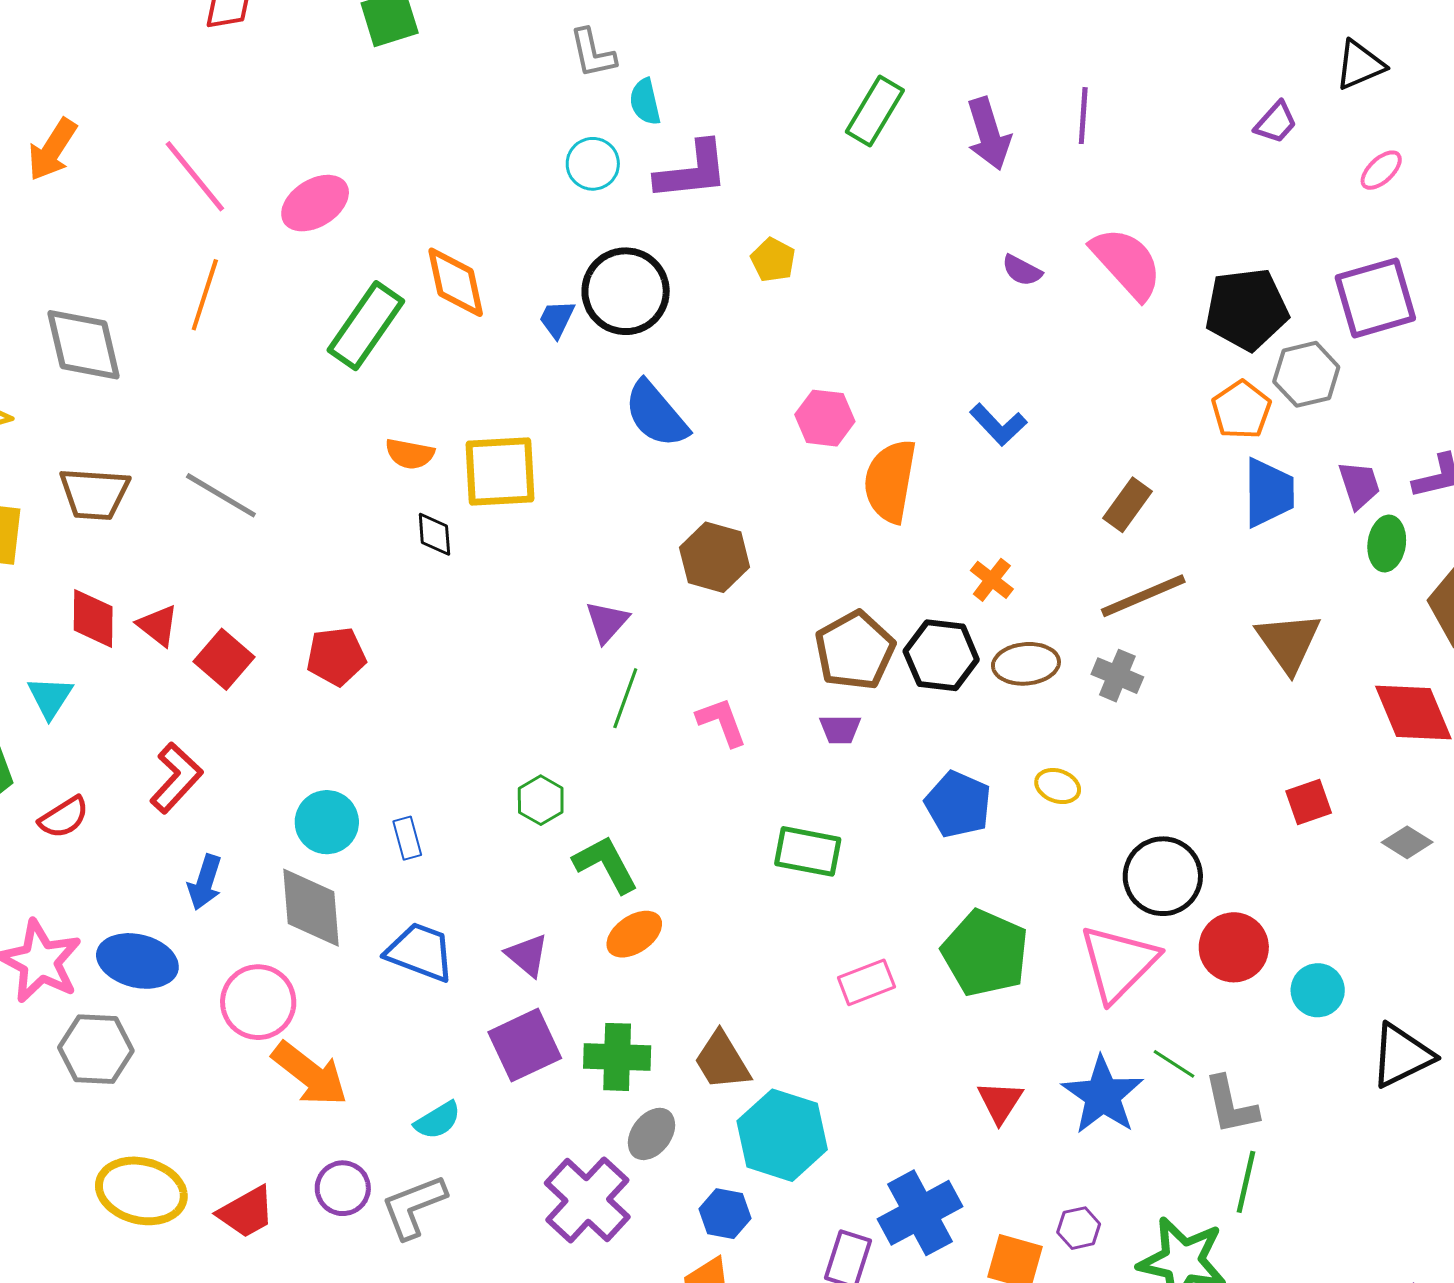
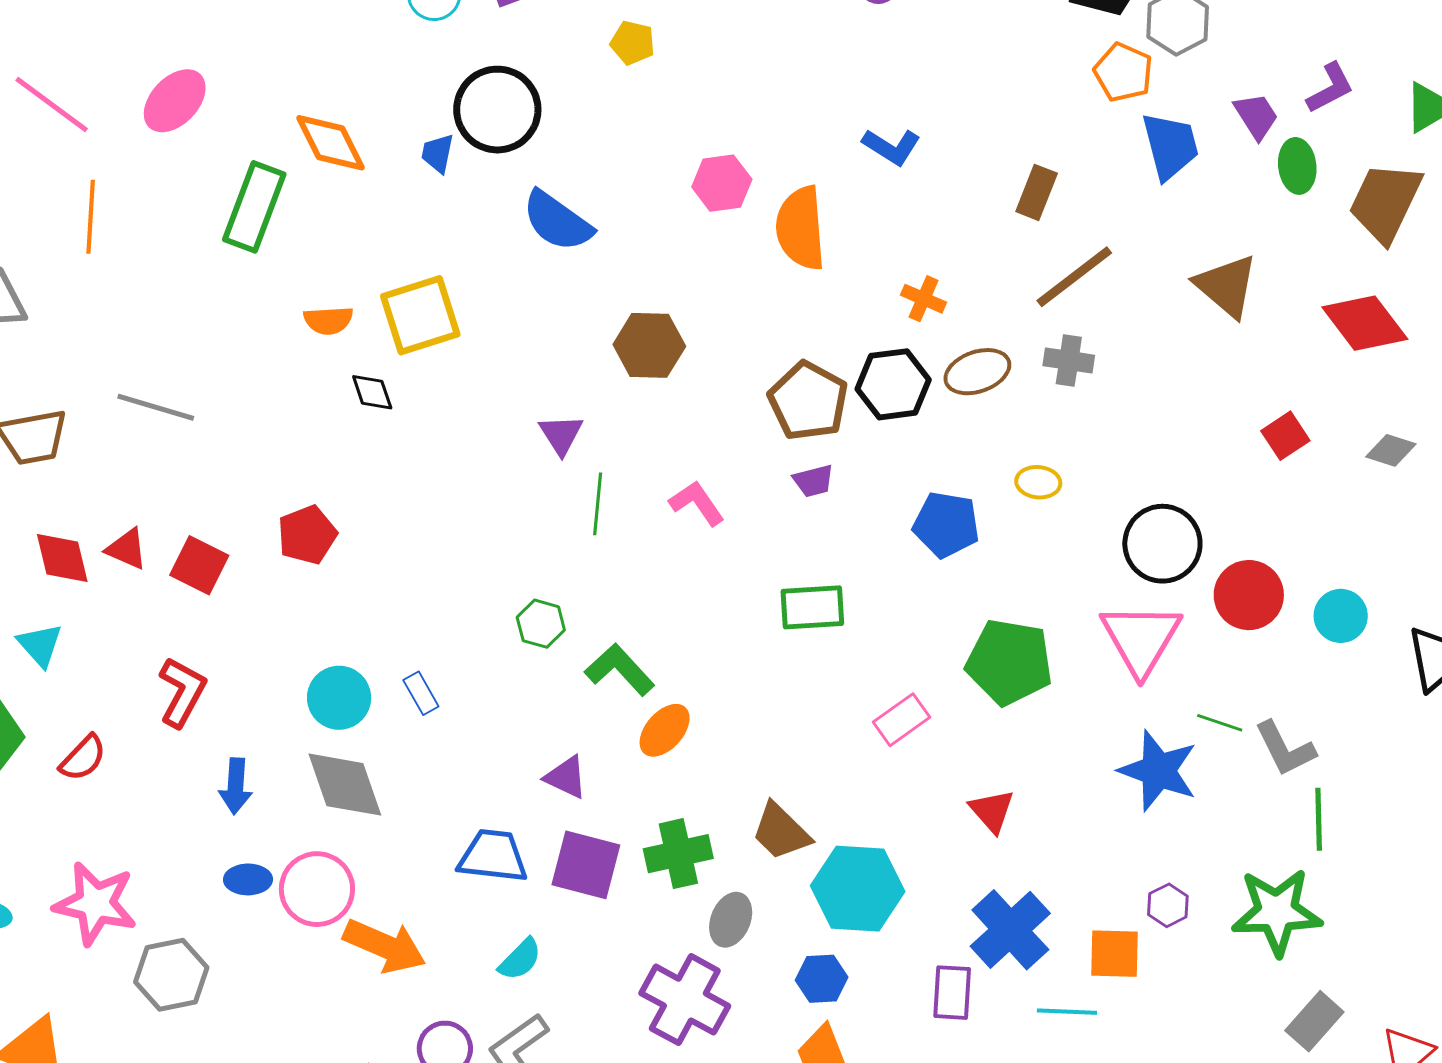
blue trapezoid: (420, 952) -> (493, 856), moved
blue ellipse: (137, 961) -> (248, 879), moved, size x0.6
purple square: (525, 1045) -> (586, 865), turned -36
red triangle: (1000, 1102) -> (992, 811), moved

